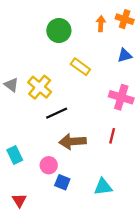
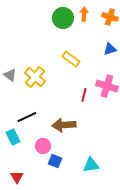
orange arrow: (101, 24) -> (84, 14), moved
green circle: (59, 30) -> (63, 18), moved
black line: (57, 113) -> (27, 117), moved
red line: (112, 136) -> (84, 95), moved

